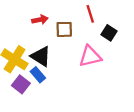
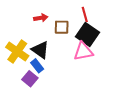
black square: (109, 33) -> (88, 35), moved, size x1.6
purple square: (21, 84) -> (30, 79), moved

